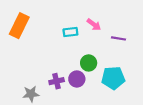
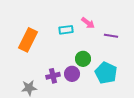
orange rectangle: (19, 26) -> (28, 40), moved
cyan pentagon: (113, 78) -> (106, 73), turned 30

